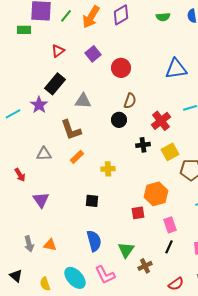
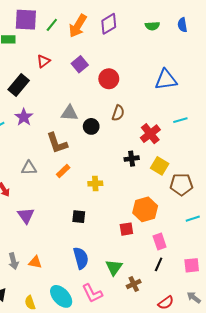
black rectangle: (55, 84) -> (19, 85), moved
black circle: (119, 120) -> (91, 126), moved
yellow square: (170, 152) -> (160, 166), turned -30

